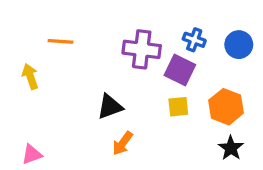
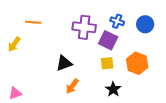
yellow arrow: (30, 76) -> (14, 44), turned -126
black star: (231, 148) -> (113, 89), moved

